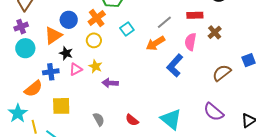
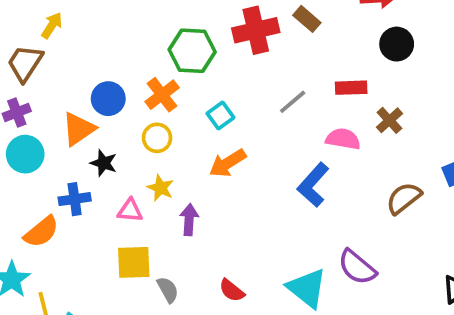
pink semicircle: (190, 42) -> (343, 139), turned 90
orange arrow: (155, 43) -> (228, 163), moved
pink triangle: (76, 69) -> (130, 210), moved, turned 32
purple arrow: (110, 83) -> (189, 220), turned 91
yellow square: (61, 106) -> (134, 262), moved
purple semicircle: (214, 112) -> (357, 267), moved

